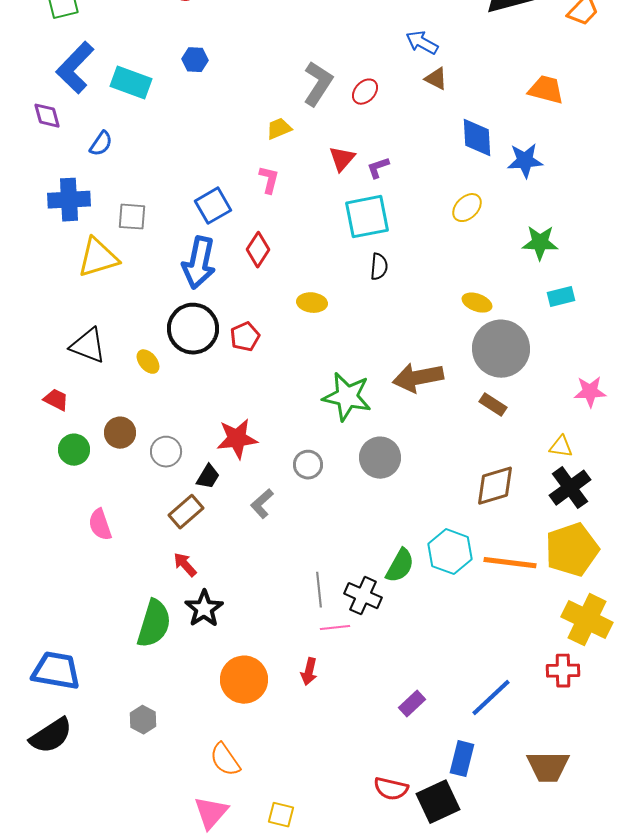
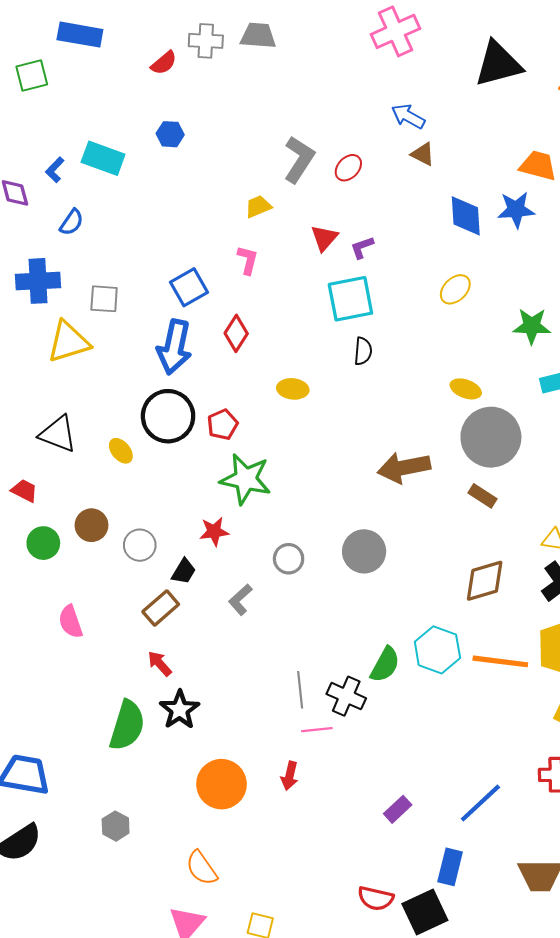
blue L-shape: (75, 68) -> (55, 170), moved, size x0.5
blue star: (525, 161) -> (516, 210), moved
green star: (347, 397) -> (246, 479), moved
red star: (237, 439) -> (214, 531), size x0.7

